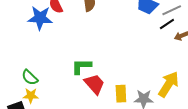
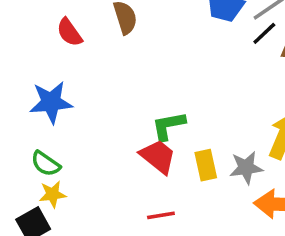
blue star: (40, 18) -> (51, 102), moved
green L-shape: (81, 66) -> (168, 126), moved

